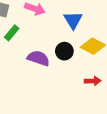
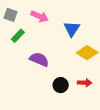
black circle: (64, 51) -> (61, 85), moved

